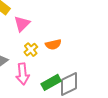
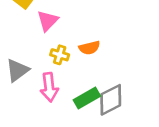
yellow cross: (31, 50) -> (60, 55), turned -32

